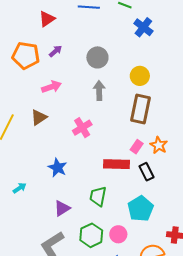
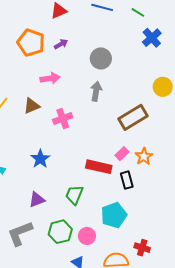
yellow circle: (140, 76) -> (163, 87), moved
brown rectangle: (140, 109) -> (133, 117), turned 36
pink cross: (82, 128) -> (63, 119), moved

